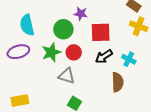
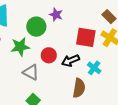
red square: (101, 32) -> (86, 37), moved
red circle: (74, 52) -> (49, 55), moved

